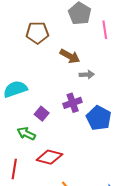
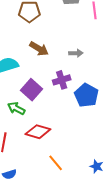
brown arrow: (70, 56) -> (39, 49), moved
purple square: (42, 114) -> (31, 90), size x1.5

